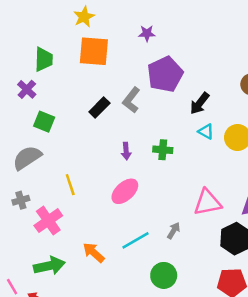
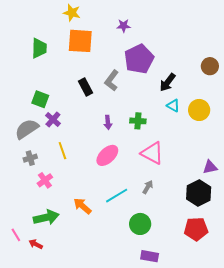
yellow star: (84, 17) -> (72, 13), turned -30
purple cross: (27, 89) -> (53, 119), moved
black rectangle: (99, 108) -> (85, 87), turned -72
gray cross: (21, 200) -> (30, 158), moved
pink triangle: (207, 202) -> (152, 153), moved, turned 40
pink cross: (48, 221) -> (45, 180), size x0.7

